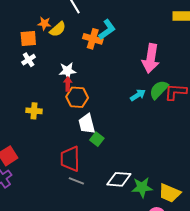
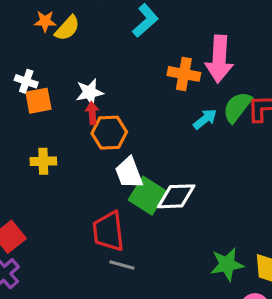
orange square: (28, 38) -> (38, 101), moved
orange cross: (93, 39) -> (184, 74), moved
white cross: (29, 60) -> (26, 81), turned -32
green square: (97, 139) -> (147, 196), size x1.6
white diamond: (119, 179) -> (176, 196), moved

